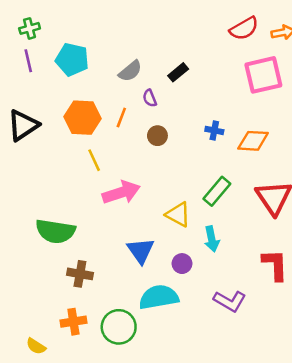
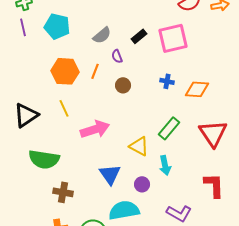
pink square: (263, 75) -> (173, 38), moved
black triangle: (23, 125) -> (26, 115), moved
yellow line: (94, 160) -> (64, 108), moved

